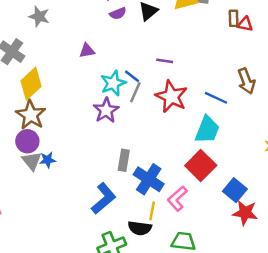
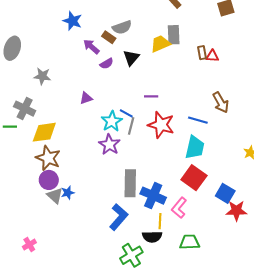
yellow diamond: (31, 84) -> (44, 132), turned 44
gray rectangle: (124, 160) -> (130, 183), size x1.5

